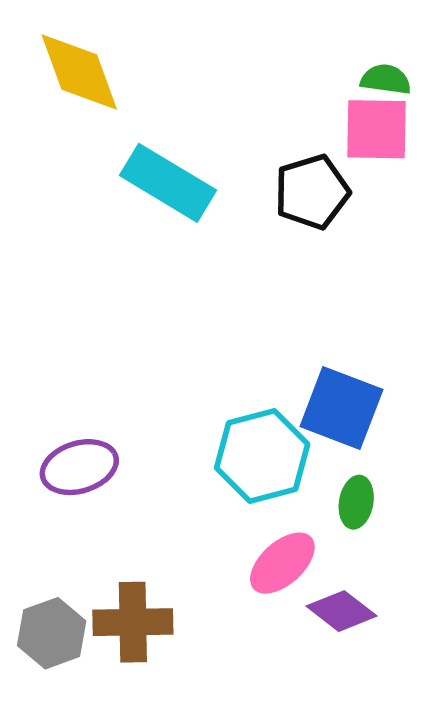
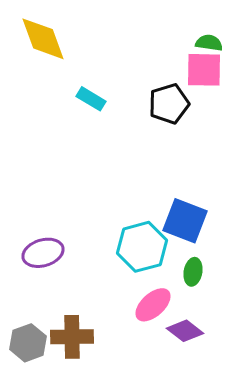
cyan rectangle: (168, 183) -> (91, 99), size x0.6

